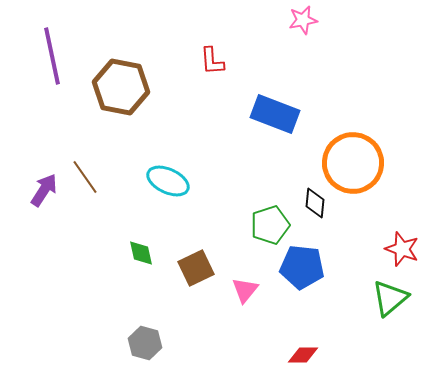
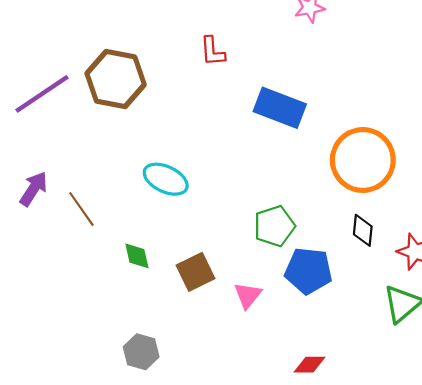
purple line: (52, 56) -> (42, 94), moved, turned 68
brown line: (85, 177) -> (81, 209), moved
black diamond: (315, 203) -> (363, 230), moved

